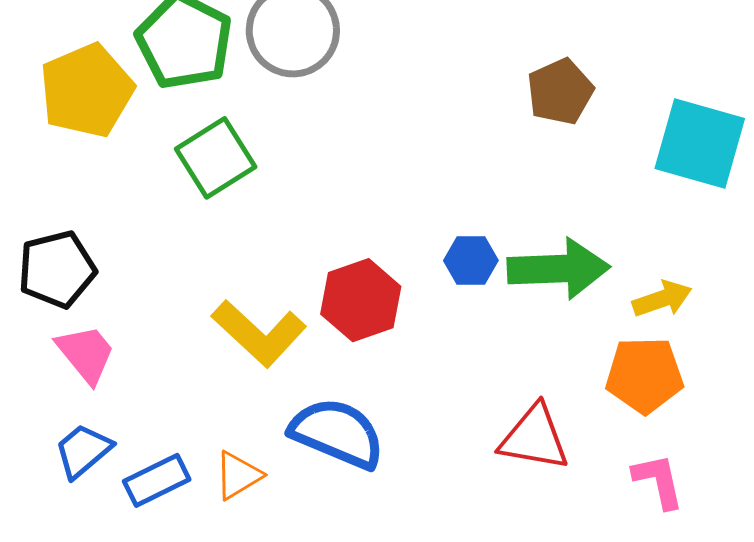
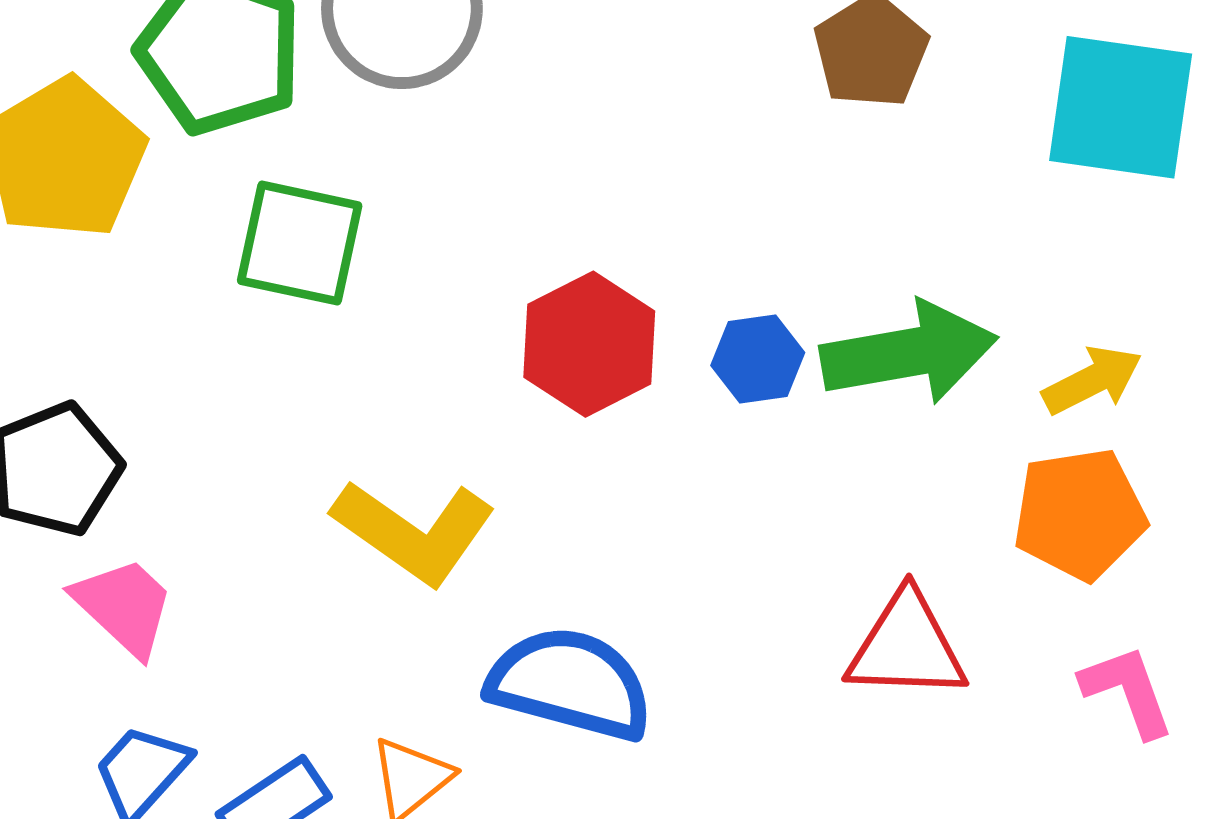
green square: (216, 158) -> (300, 243), turned -38
red hexagon: (361, 300) -> (589, 344), moved

